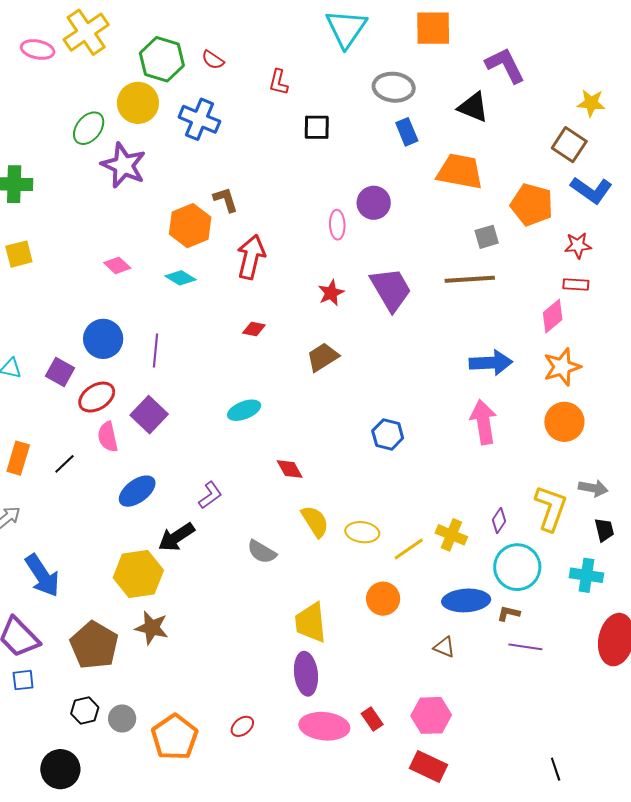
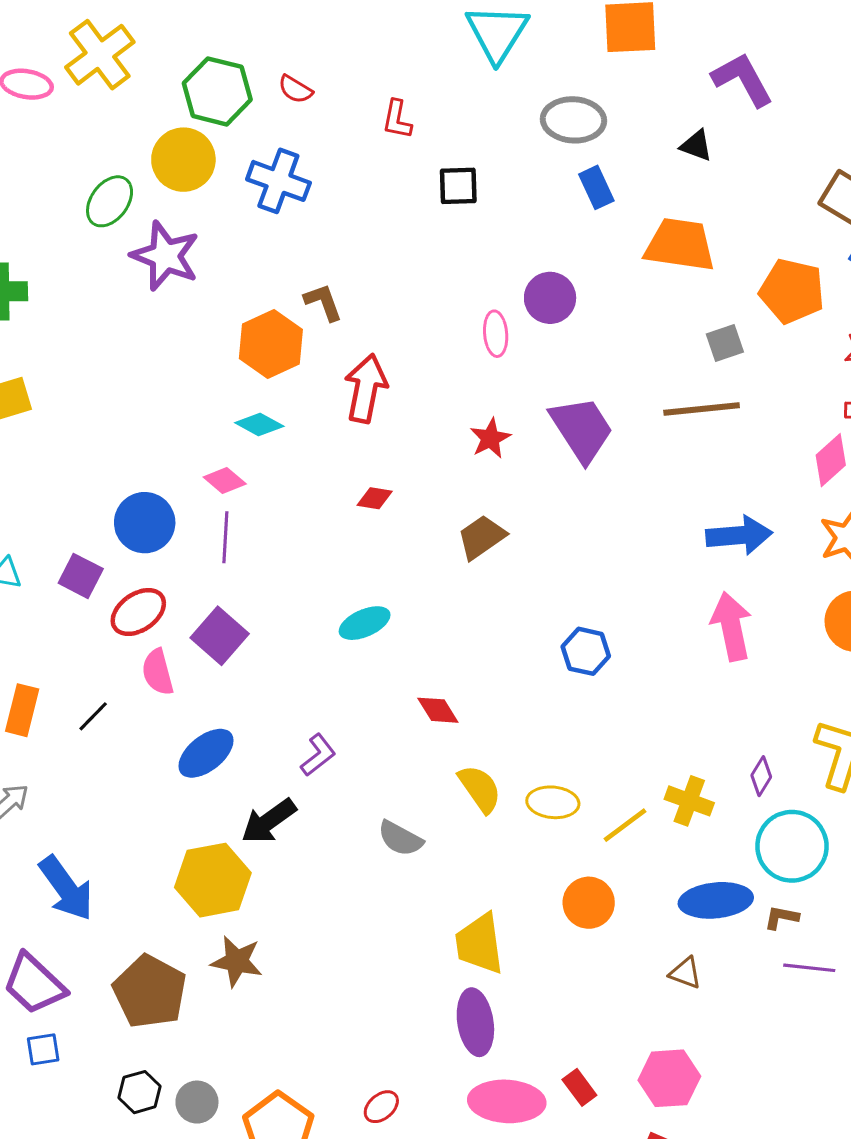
black triangle: (473, 107) -> (696, 145), size x0.7
pink diamond: (117, 265) -> (225, 481), moved

